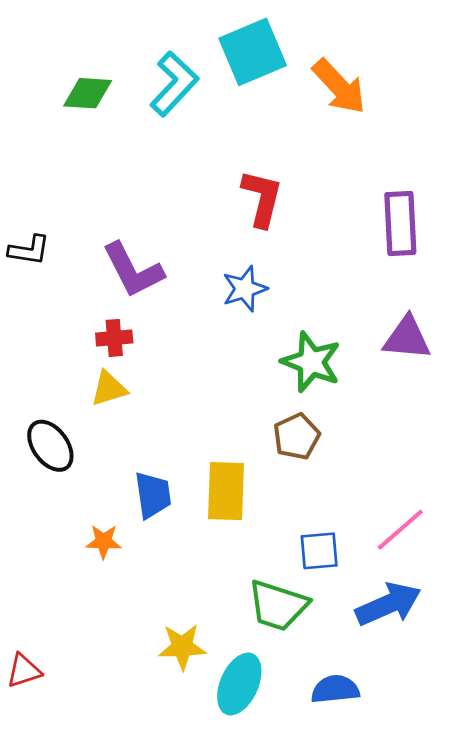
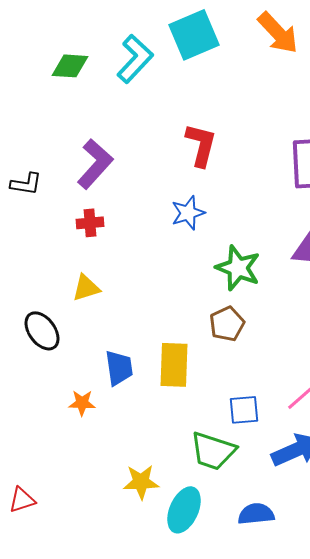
orange arrow: (339, 86) -> (278, 33), moved
purple L-shape: (133, 270) -> (95, 164), moved, turned -111
red cross: (114, 338) -> (90, 223), moved

